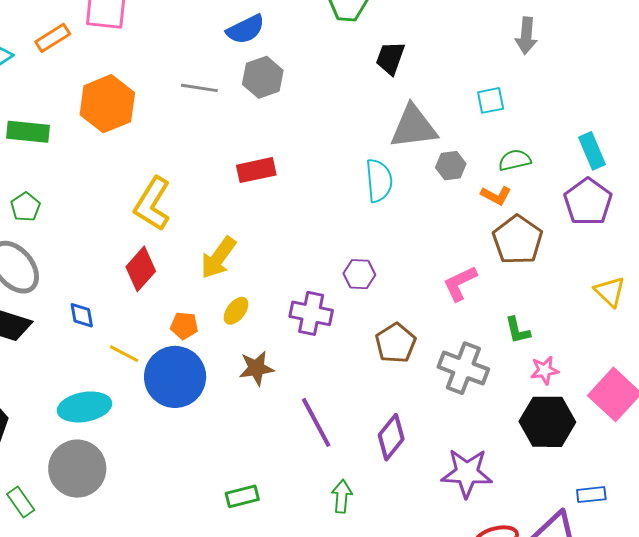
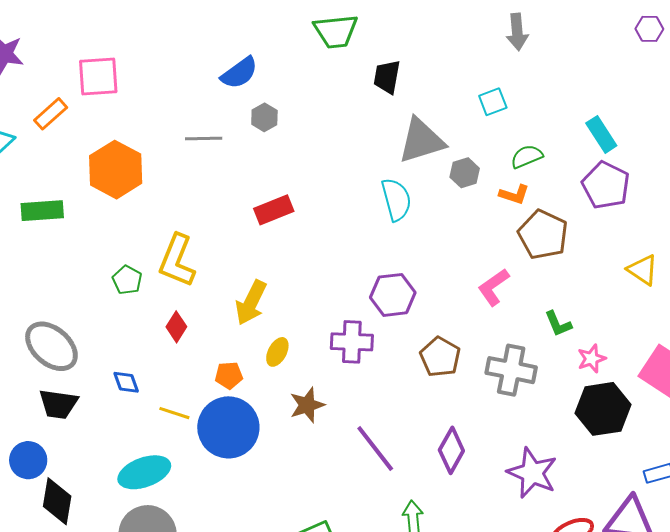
gray hexagon: (263, 77) -> (264, 117), size x0.7
green pentagon: (25, 207) -> (127, 280), moved
red diamond: (141, 269) -> (176, 327), size x0.7
purple hexagon: (359, 274) -> (393, 295), size x1.4
purple star: (467, 473) -> (532, 473), turned 30

